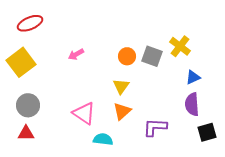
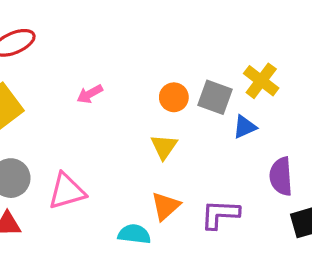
blue triangle: (193, 77) -> (245, 127), moved
orange triangle: (122, 111) -> (166, 206), moved
pink triangle: (84, 113) -> (67, 191), moved, turned -50

